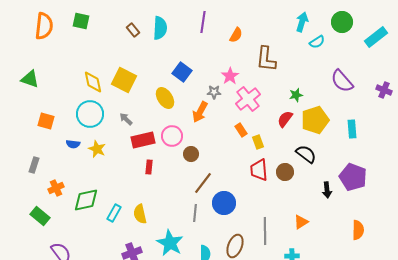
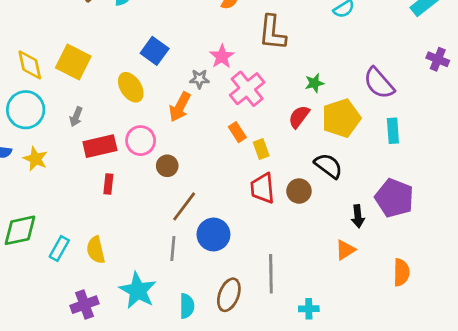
purple semicircle: (342, 81) -> (379, 83), moved
purple cross: (384, 90) -> (438, 59), moved
gray arrow: (126, 119) -> (76, 117), turned -112
orange triangle: (301, 222) -> (345, 250), moved

